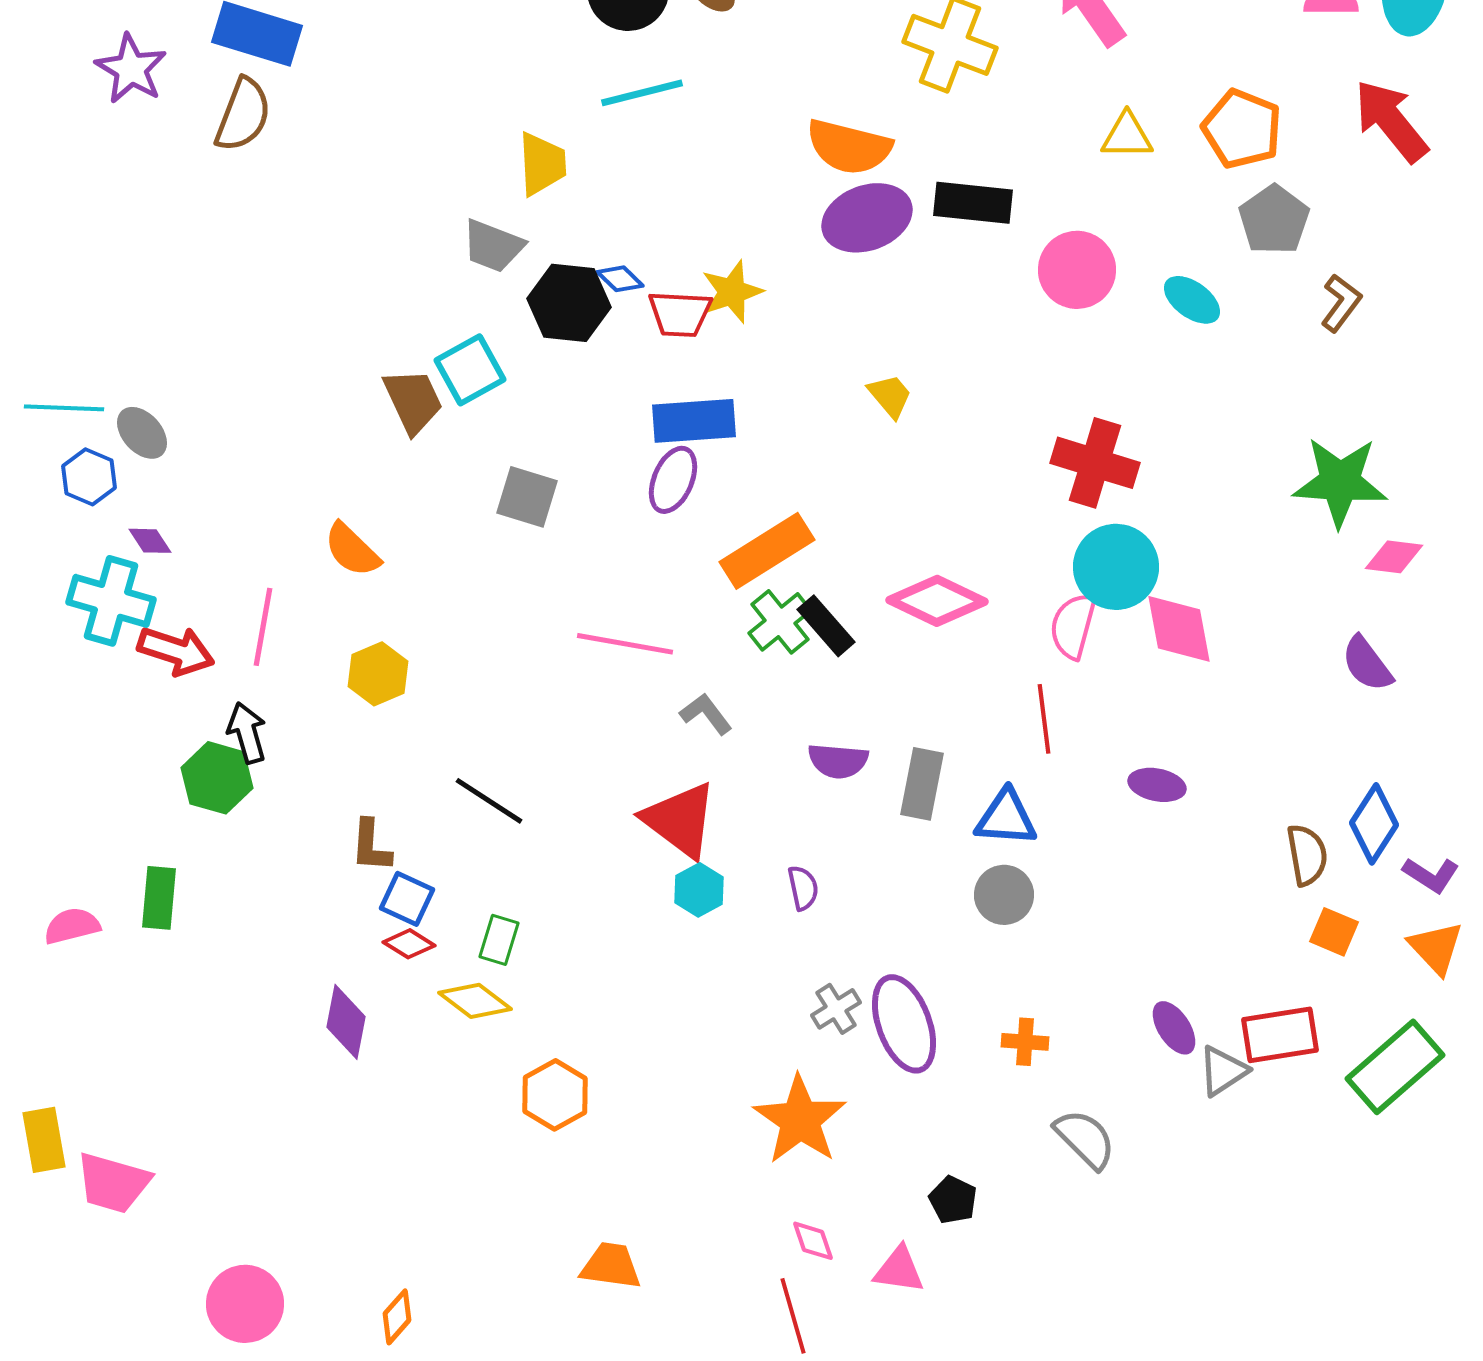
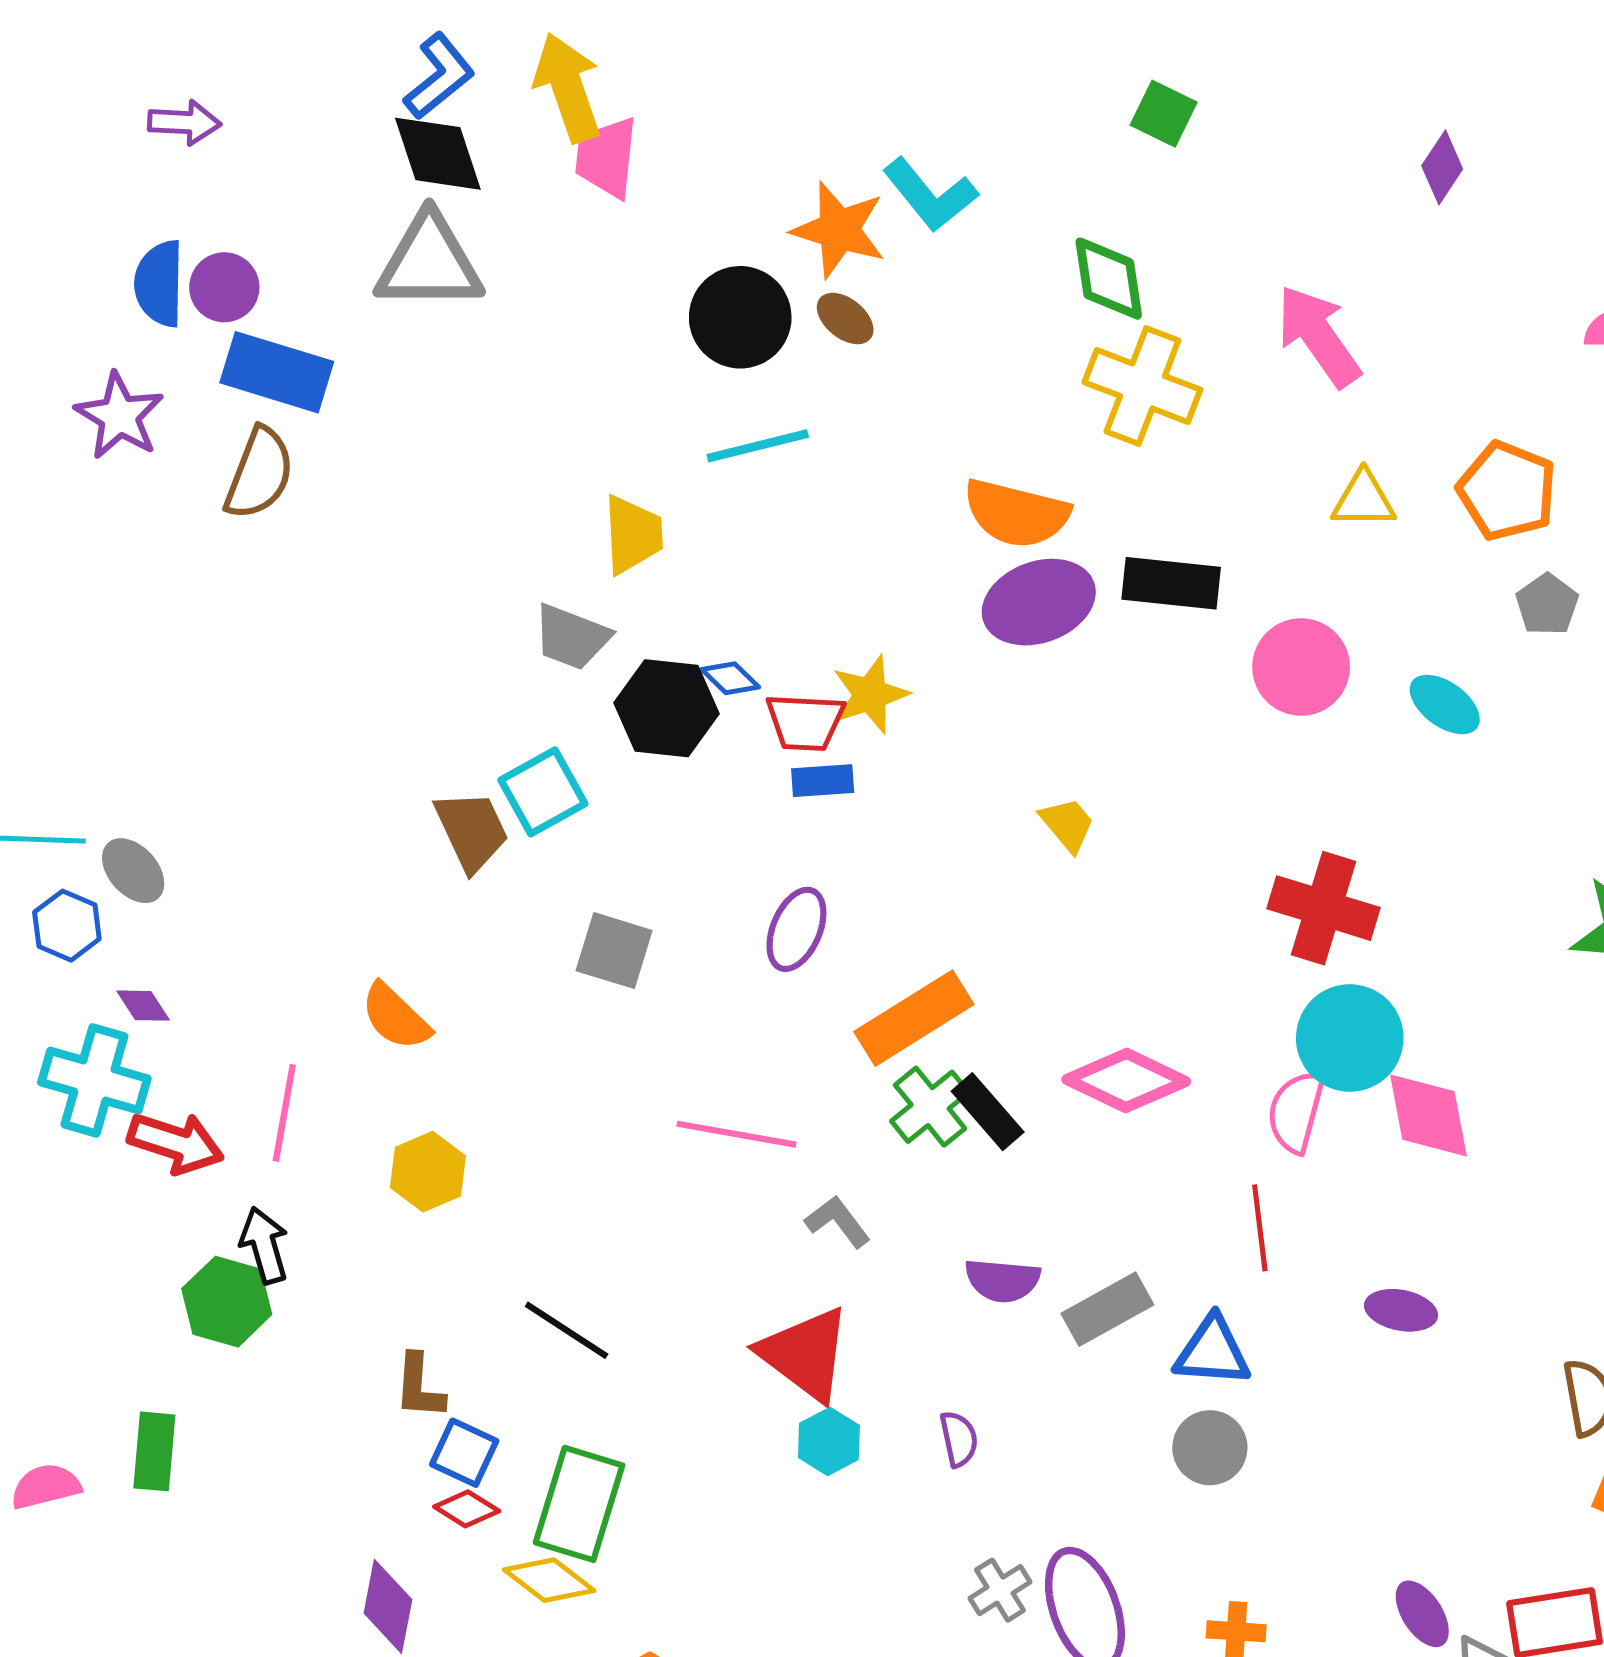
gray pentagon: (1274, 220) -> (1547, 605), size x0.7
blue rectangle: (694, 421) -> (823, 781), moved, size x0.6
gray rectangle: (922, 784) -> (1107, 1309), turned 50
green rectangle: (499, 940) -> (579, 1504), size x1.8

